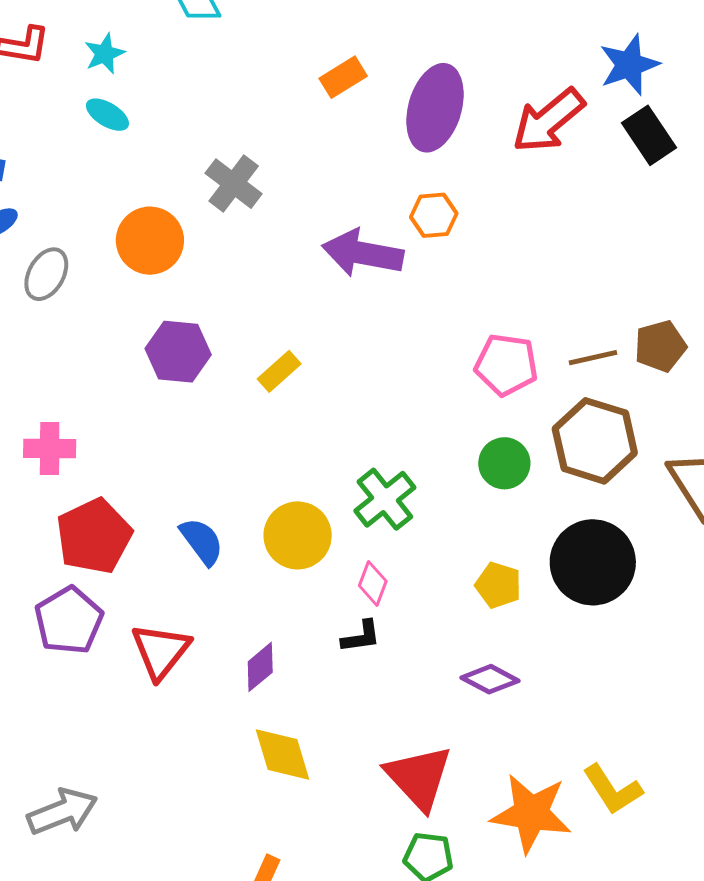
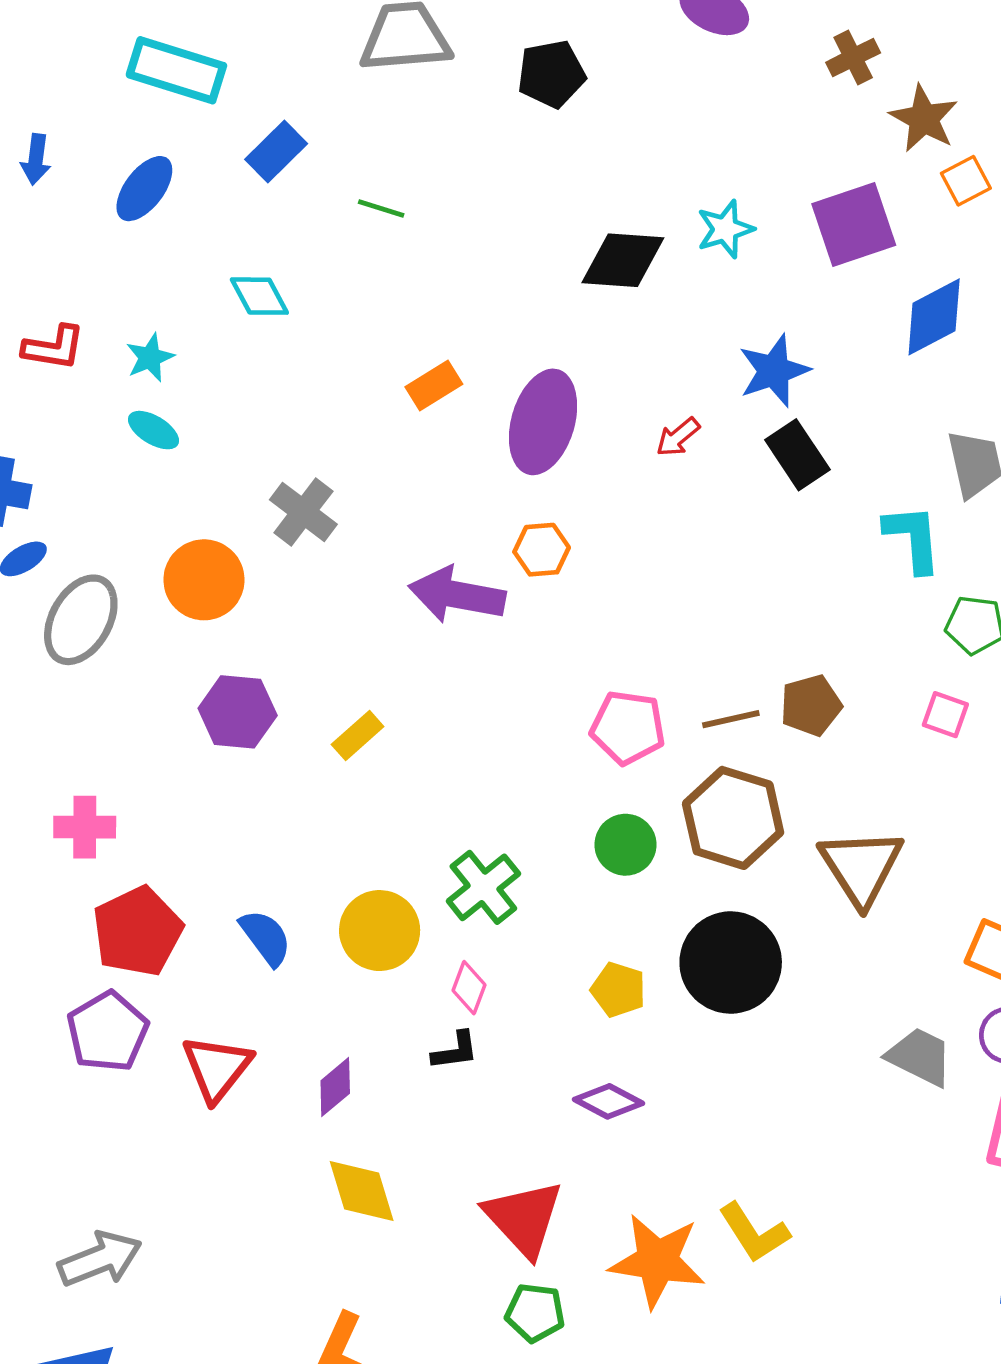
red arrow: (548, 121) -> (678, 437), size x0.5
gray ellipse: (46, 274) -> (81, 620), size x1.4

